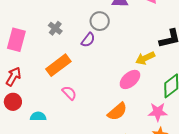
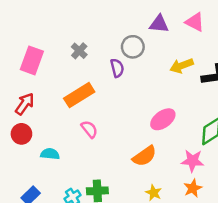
purple semicircle: (88, 40) -> (117, 68), turned -56
yellow arrow: (145, 58) -> (182, 66), moved

